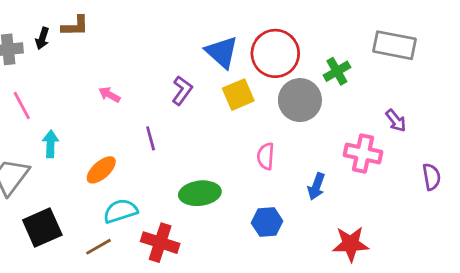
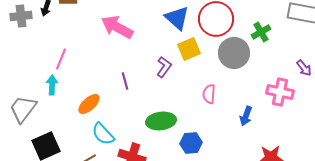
purple L-shape: (182, 90) -> (164, 67), moved
pink arrow: (109, 95) -> (117, 27), moved, size x2.0
pink line: (22, 106) -> (61, 59), moved, turned 50
cyan semicircle: (120, 211) -> (103, 134), turned -115
blue hexagon: (267, 222) -> (191, 143), moved

